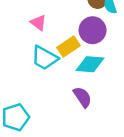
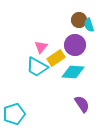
pink triangle: (38, 23) -> (41, 47), moved, turned 32
purple semicircle: (82, 97) -> (82, 104), moved

